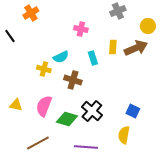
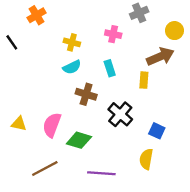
pink cross: (81, 29) -> (113, 34), moved
yellow rectangle: (113, 47) -> (144, 80), moved
yellow cross: (44, 69) -> (72, 42), moved
black cross: (92, 111) -> (120, 114), moved

